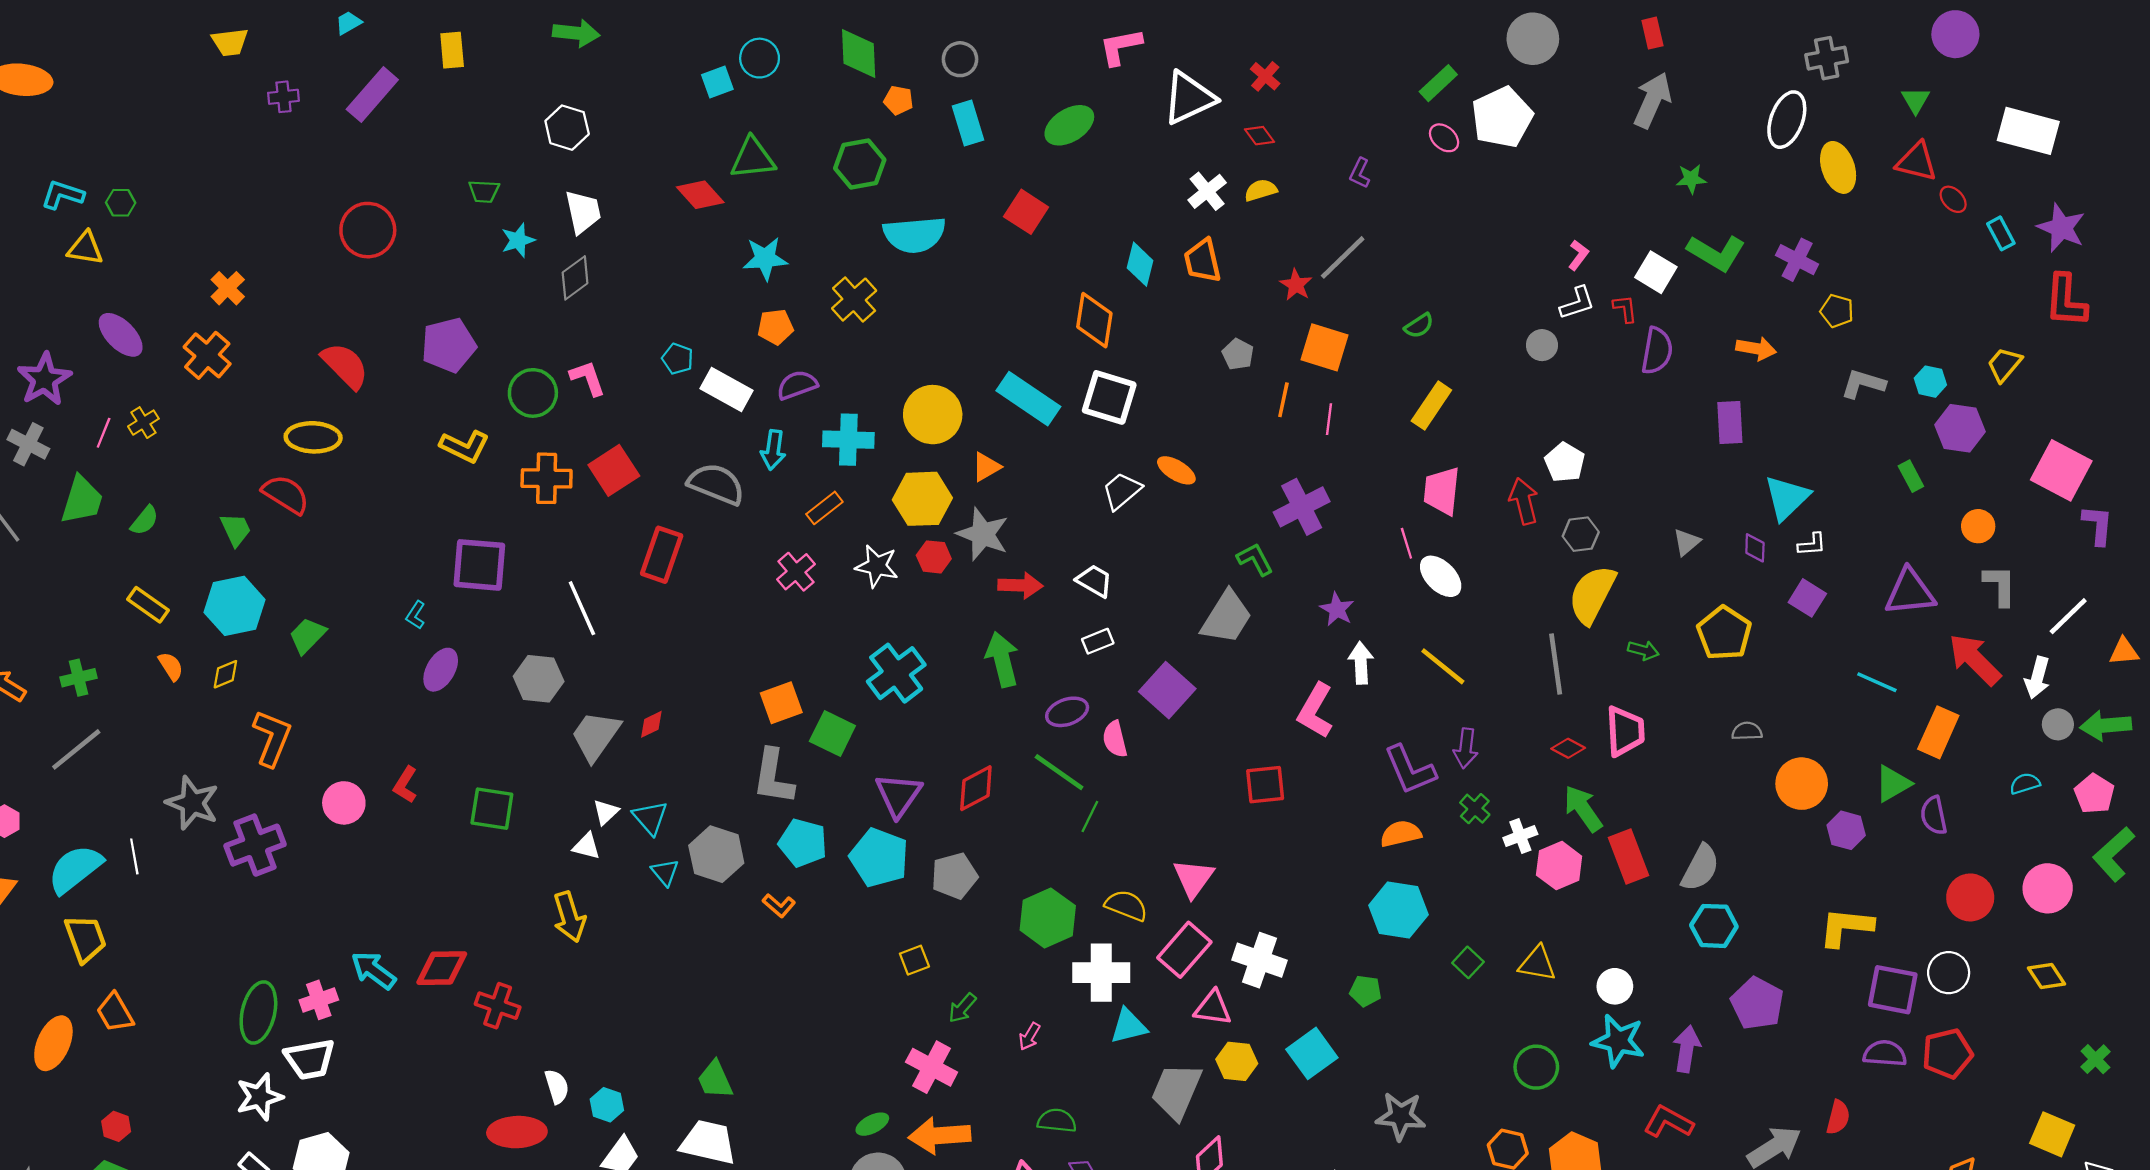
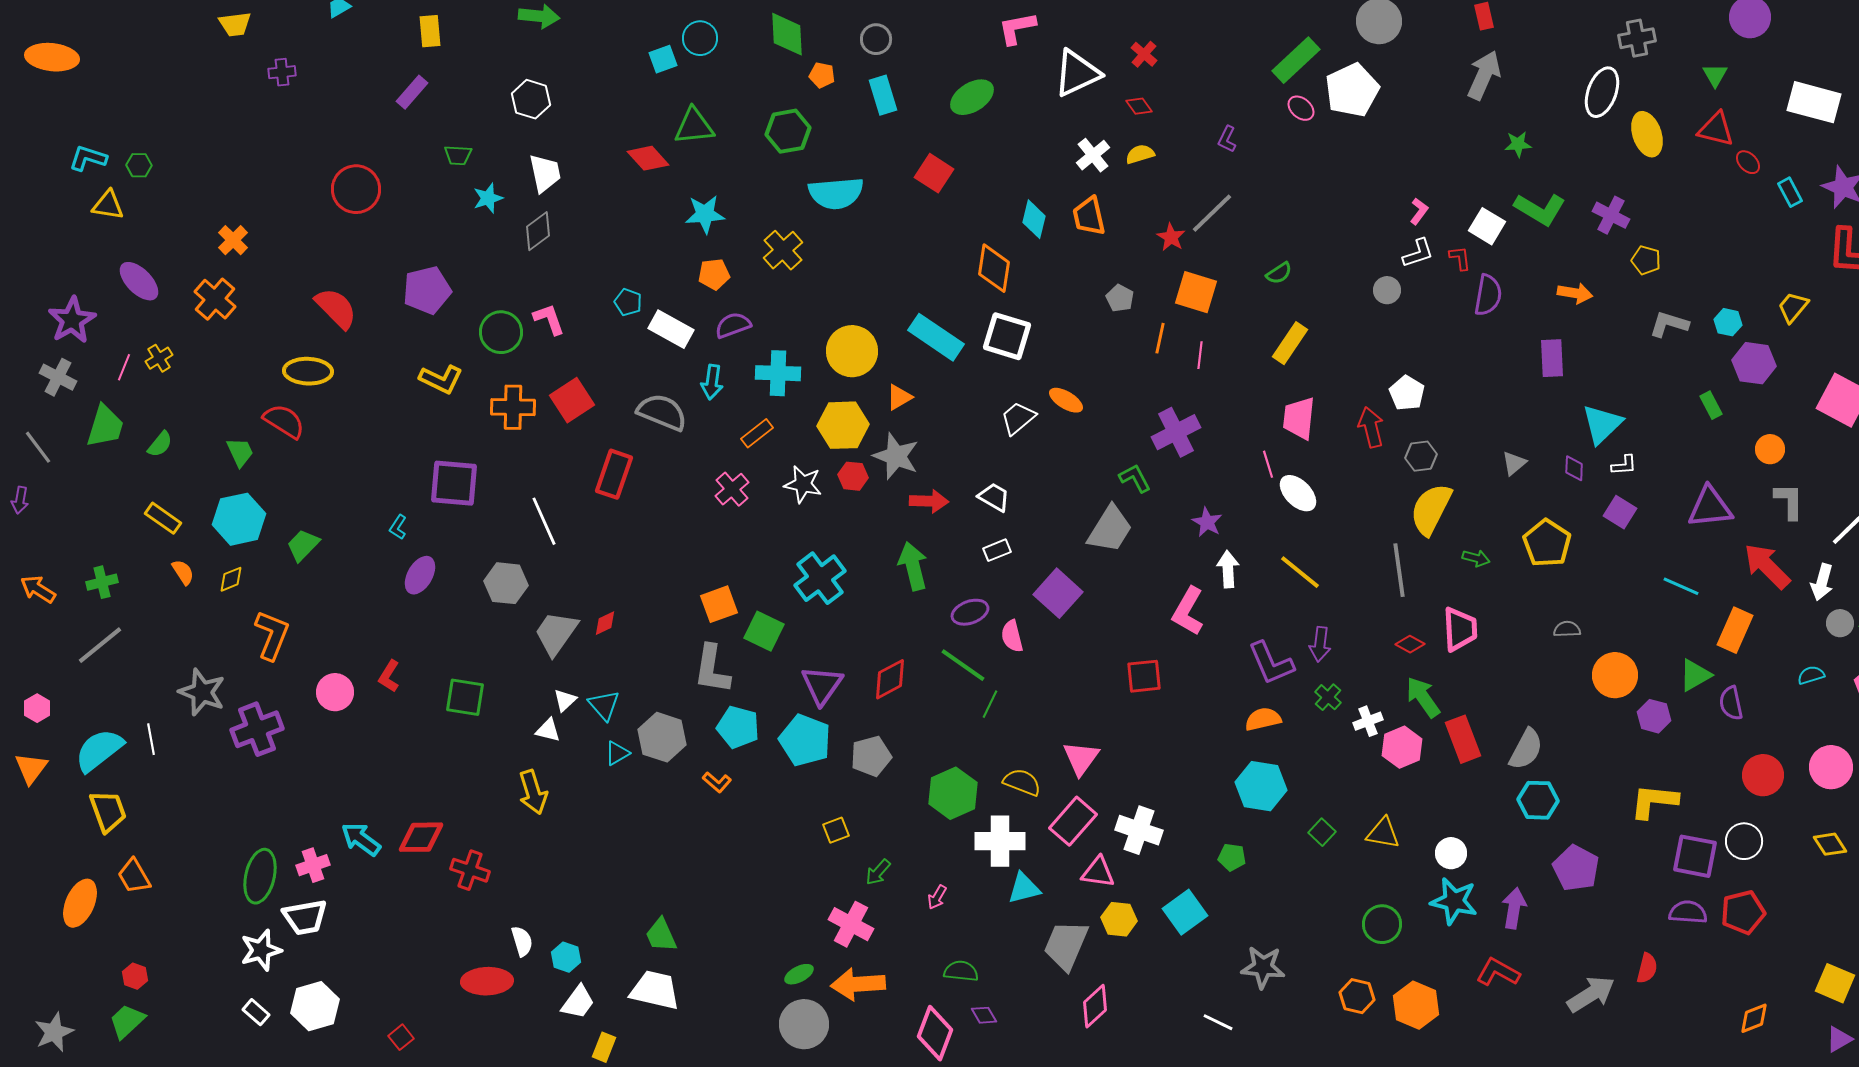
green rectangle: (1438, 83) -> (1296, 60), size x1.4
purple rectangle: (372, 95) -> (412, 92), moved, size x0.7
cyan triangle: (665, 872) -> (617, 753), turned 40

